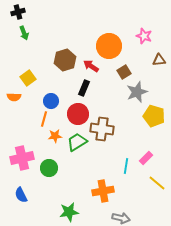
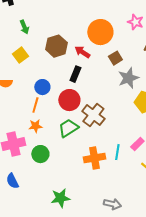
green arrow: (24, 33) -> (24, 27), moved
yellow square: (28, 78) -> (20, 55), moved
brown cross: (102, 129) -> (93, 115), turned 30
orange star: (55, 136) -> (35, 126), moved
orange cross: (103, 191) -> (94, 158), moved

